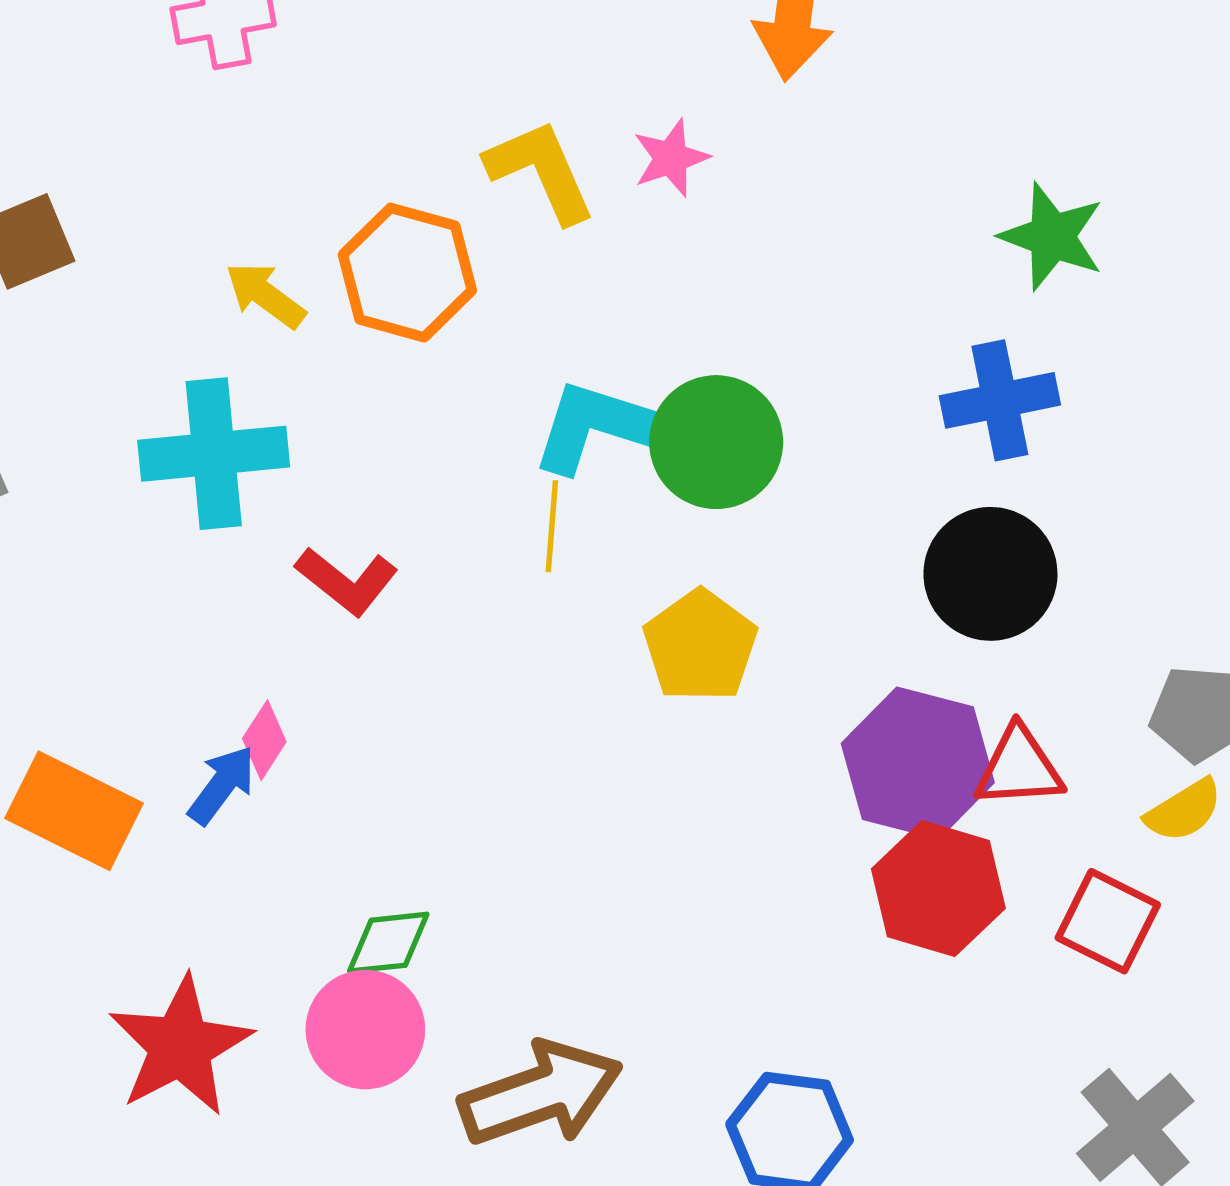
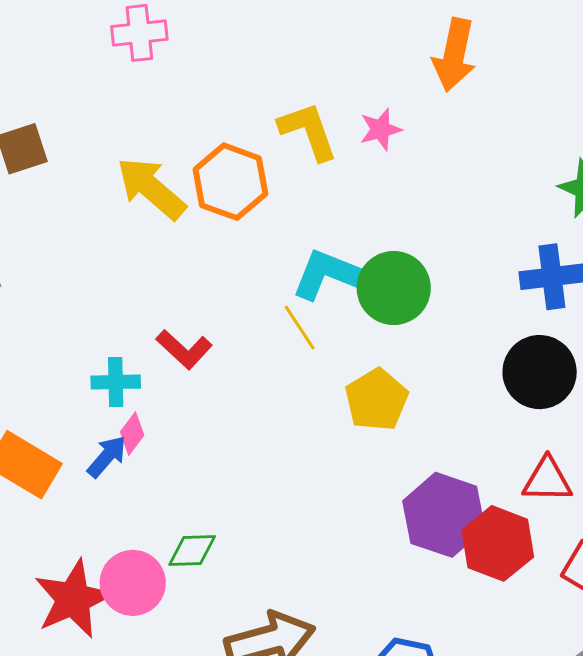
yellow arrow: (265, 295) -> (151, 188), size x1.6
cyan cross: (214, 454) -> (116, 382), moved, size x0.6
yellow line: (552, 526) -> (300, 328), turned -42
purple hexagon: (918, 763) -> (444, 515), moved
pink circle: (365, 1030) -> (133, 583), moved

